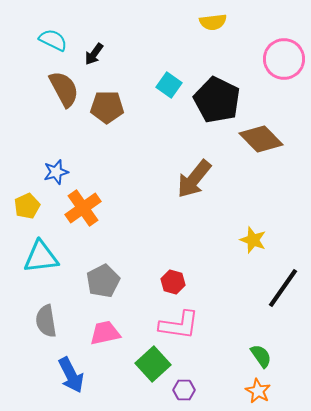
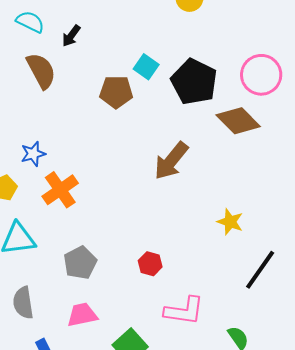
pink circle: (284, 59) -> (261, 75), moved
brown pentagon: (107, 107) -> (116, 92), moved
pink L-shape: (179, 325) -> (184, 311), moved

